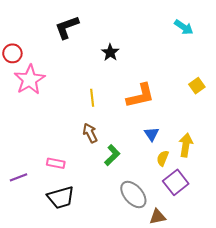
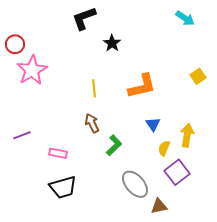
black L-shape: (67, 27) -> (84, 18), moved
purple line: (18, 177) -> (22, 135), moved

